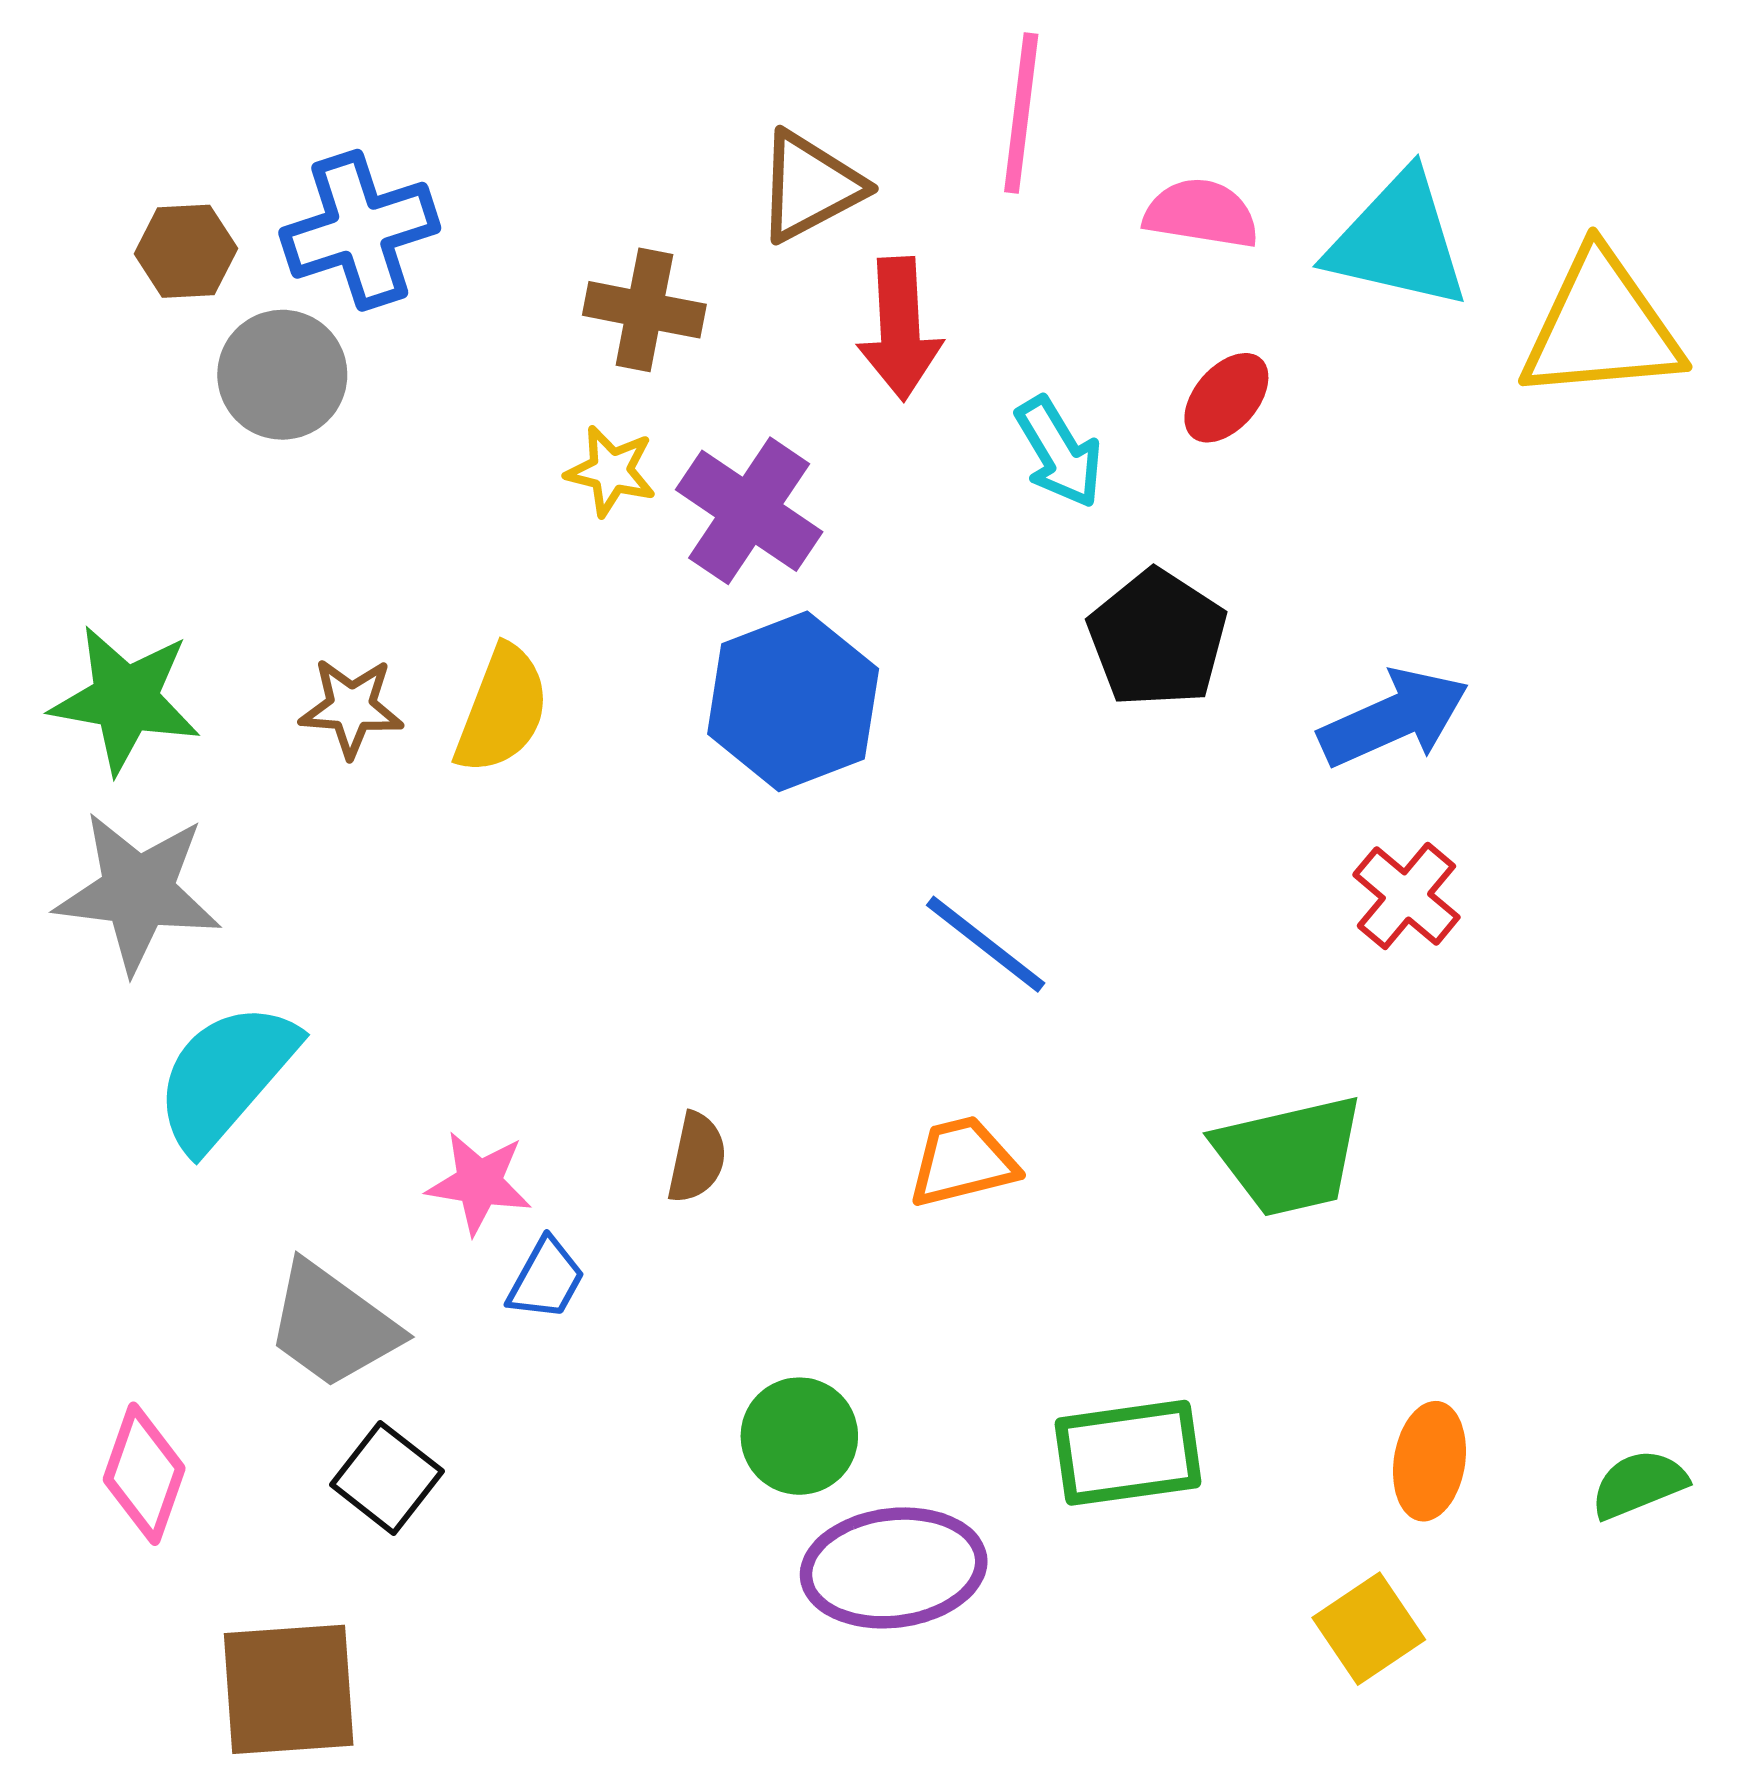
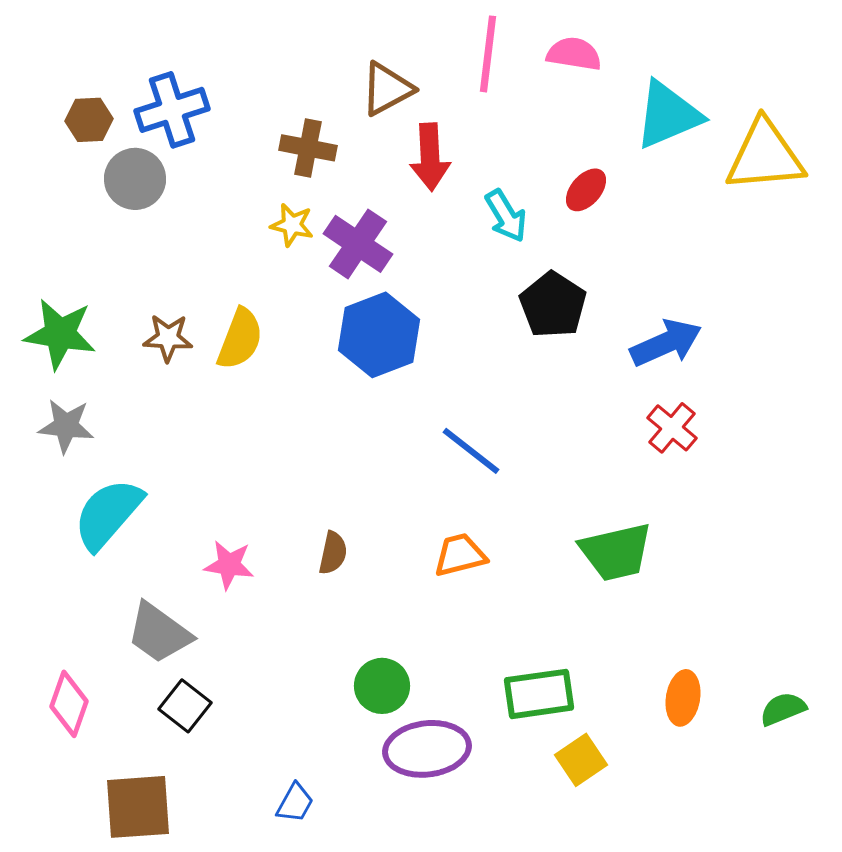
pink semicircle: (1201, 214) -> (574, 54), moved
cyan triangle: (1398, 241) -> (668, 115), turned -36
gray star: (138, 892) -> (66, 426), size x0.7
blue trapezoid: (546, 1279) -> (295, 803), moved
yellow square: (1369, 1629) -> (581, 760), moved

